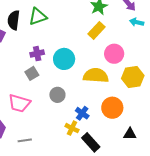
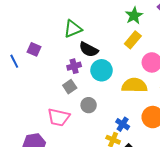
black semicircle: (14, 20) -> (89, 49), moved, turned -66
gray circle: (57, 95) -> (89, 105), moved

